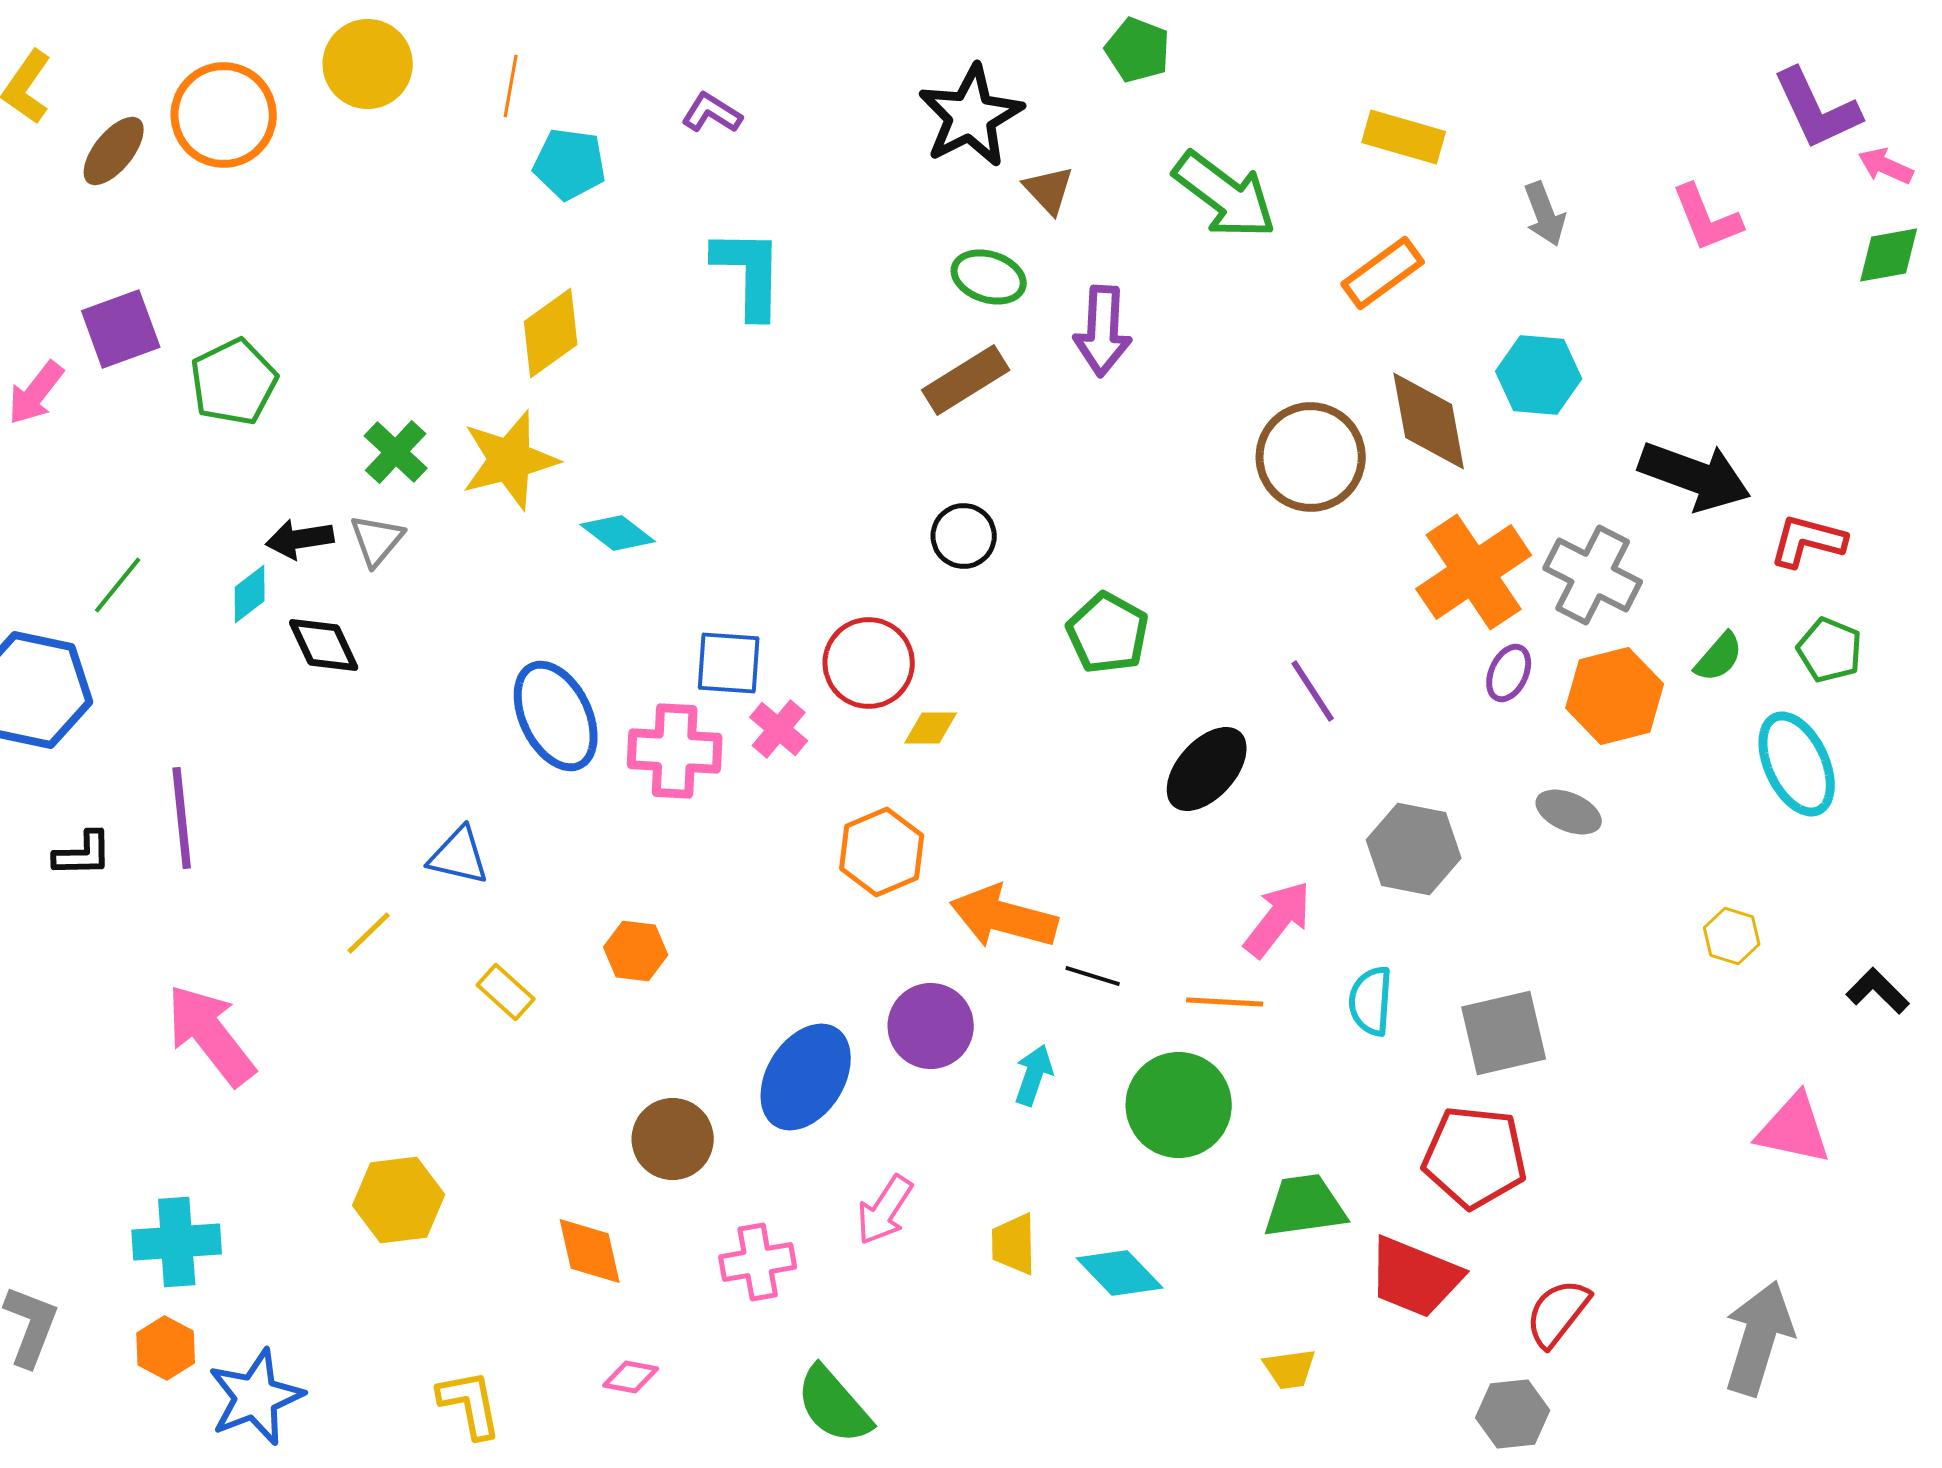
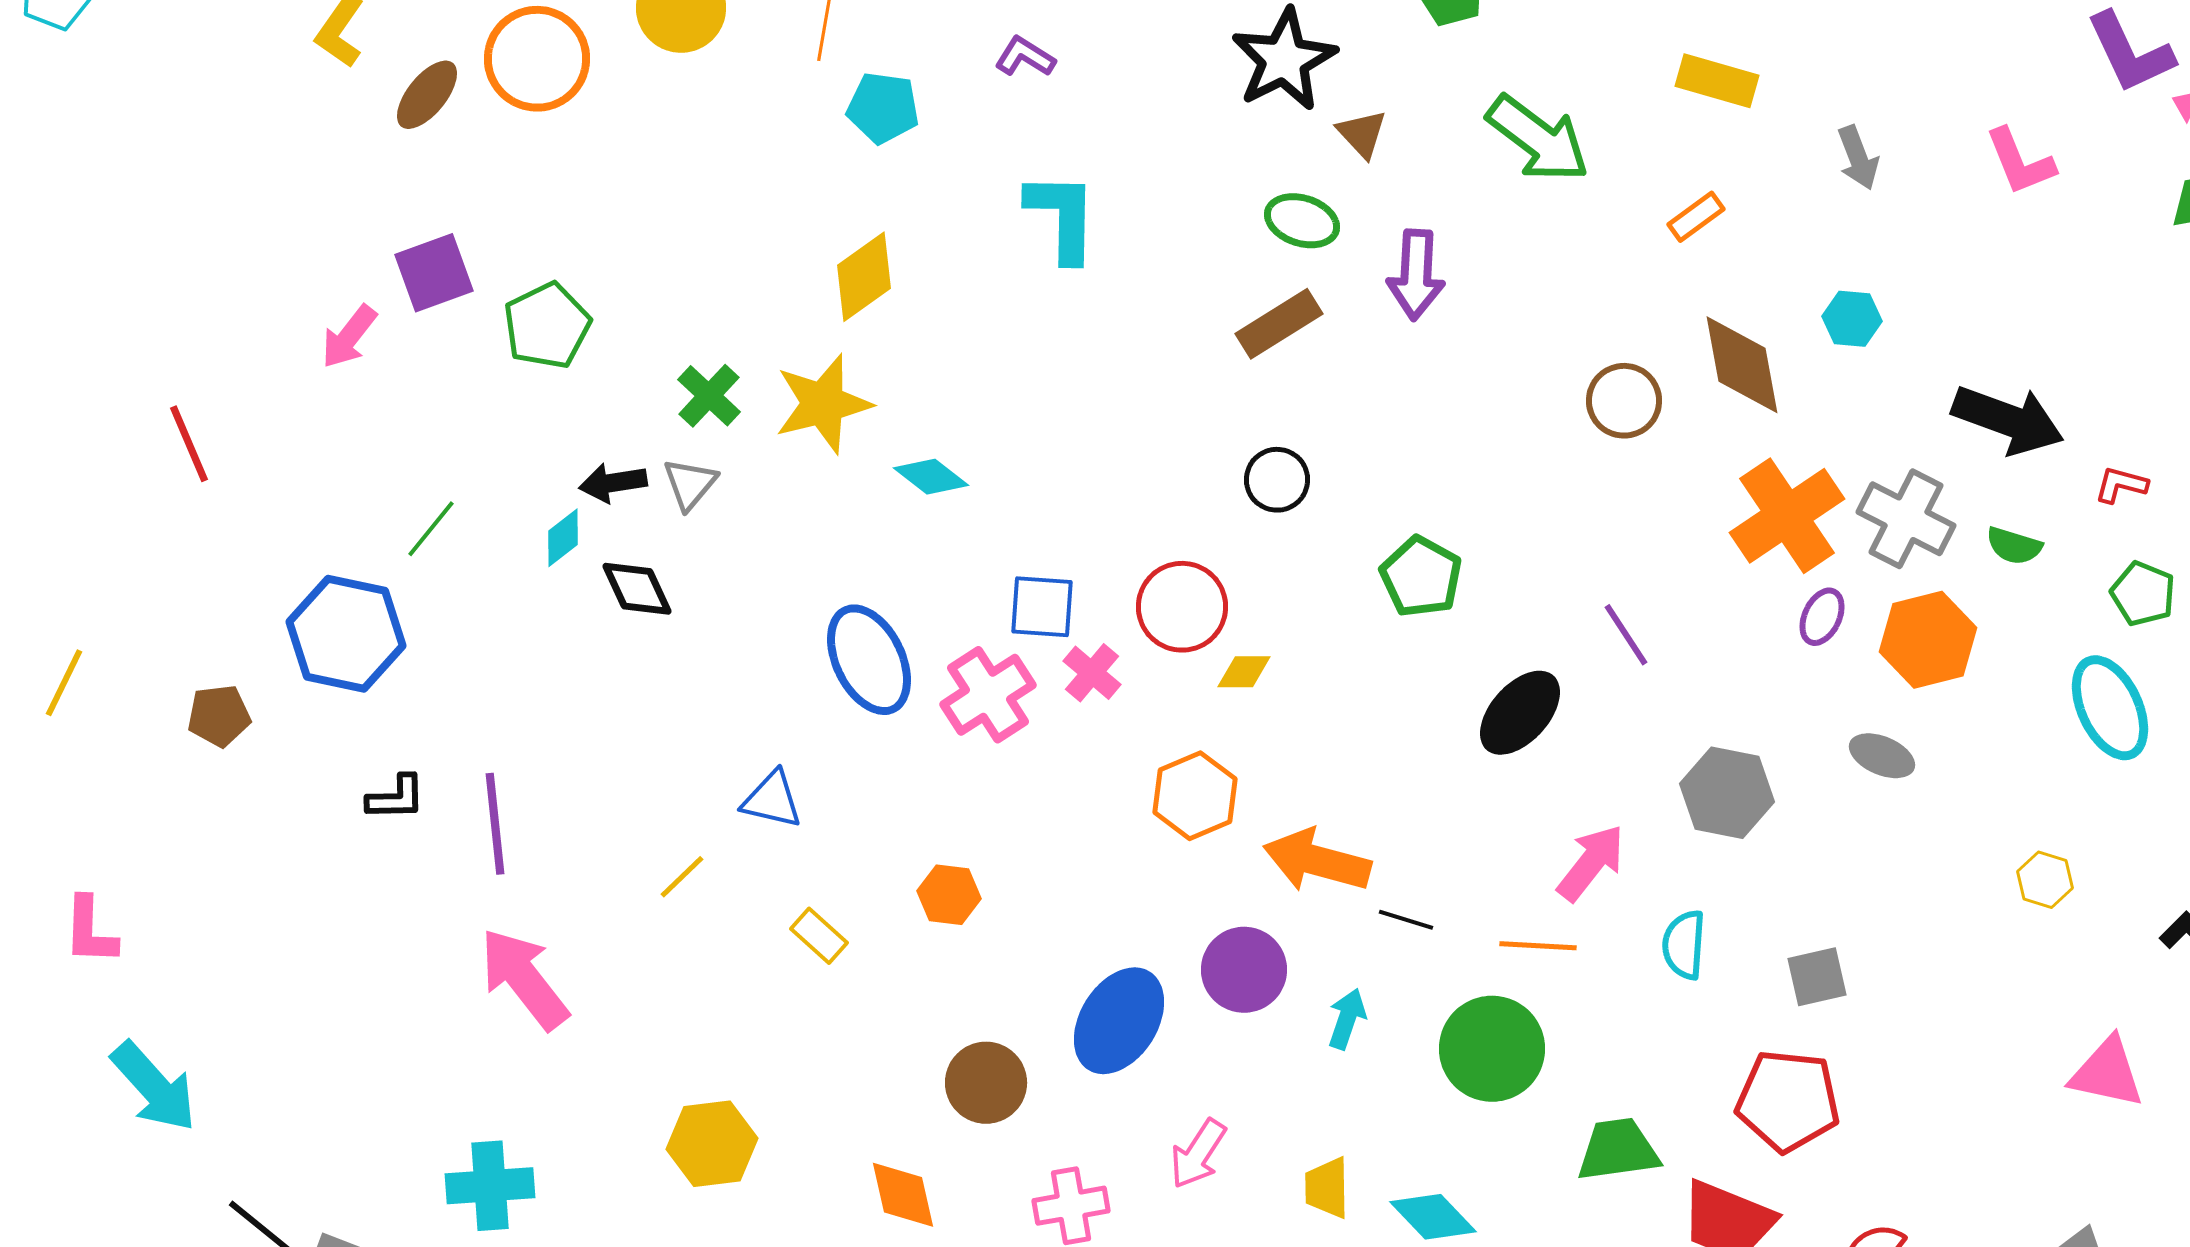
orange rectangle: (1383, 273) -> (1696, 217), size x0.7
cyan hexagon: (1539, 375) -> (1852, 319), size x0.7
brown circle: (1311, 457) -> (1624, 401), size x0.7
red L-shape: (1808, 541) -> (2121, 485), size x0.7
green semicircle: (1719, 657) -> (2014, 546), moved, turned 66
pink cross: (675, 751) -> (988, 695), turned -36
purple line: (182, 818) -> (495, 824), moved
gray square: (1504, 1033) -> (1817, 977), size x0.7

